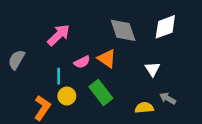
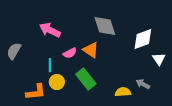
white diamond: (165, 27) -> (143, 39), moved
pink arrow: (59, 35) -> (50, 30), turned -110
white triangle: (152, 69) -> (159, 59), moved
orange L-shape: (42, 108) -> (36, 92), turned 50

